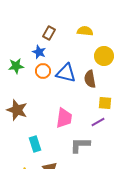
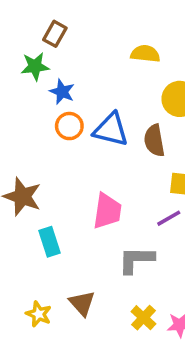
brown rectangle: (49, 33) -> (55, 34), moved
green star: (16, 66) -> (35, 66), moved
cyan rectangle: (35, 144) -> (49, 242), moved

